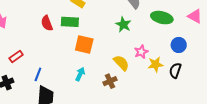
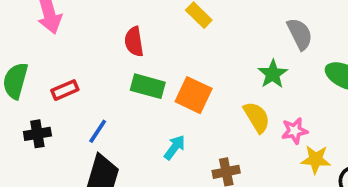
green rectangle: (70, 22) -> (148, 86), moved
yellow semicircle: (121, 63) -> (257, 117), moved

